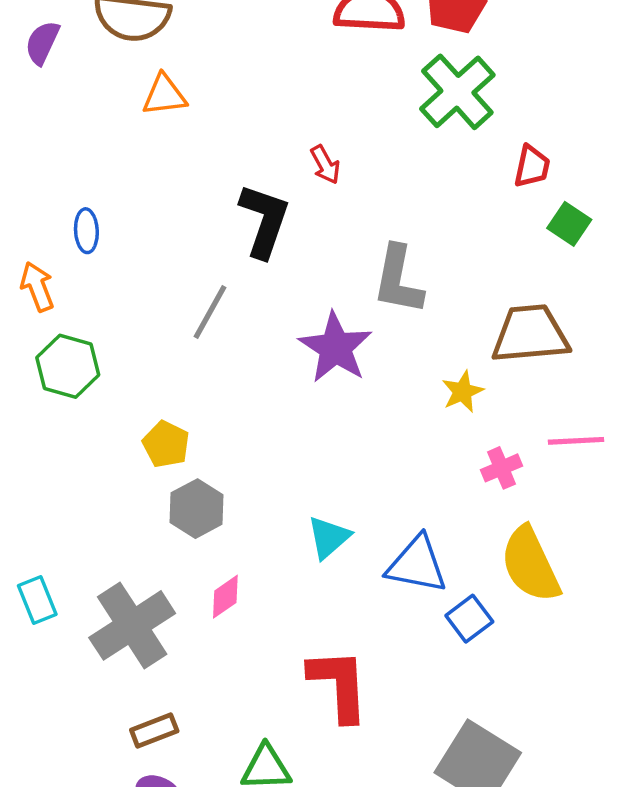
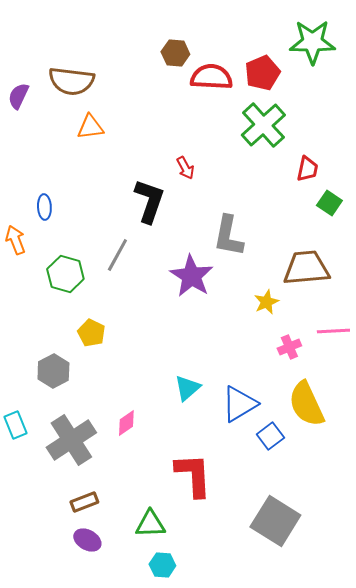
green hexagon: (68, 366) -> (65, 274), moved
gray hexagon: (197, 509) -> (53, 371), moved
blue triangle: (417, 564) -> (239, 404), turned -42

